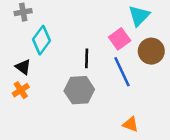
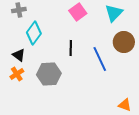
pink square: (120, 39) -> (78, 12), moved
gray hexagon: (79, 90) -> (49, 74), moved
orange triangle: (131, 124) -> (125, 105), moved

